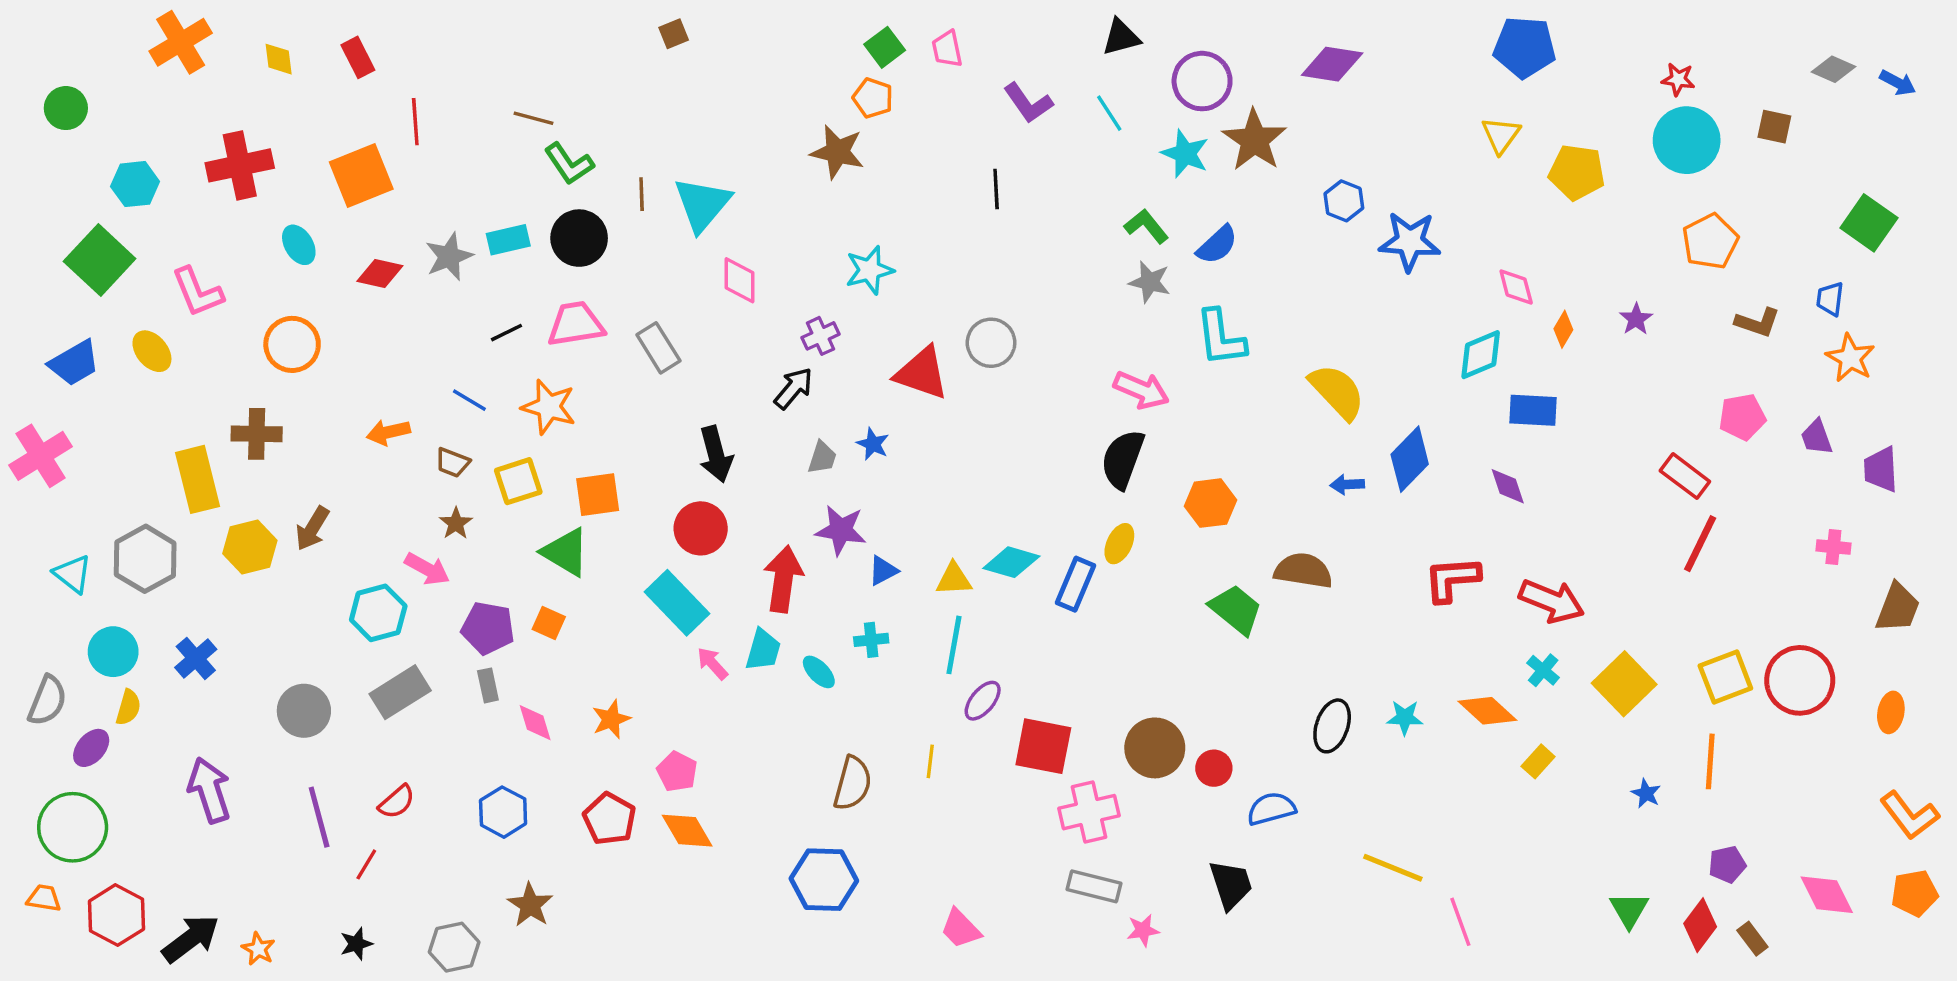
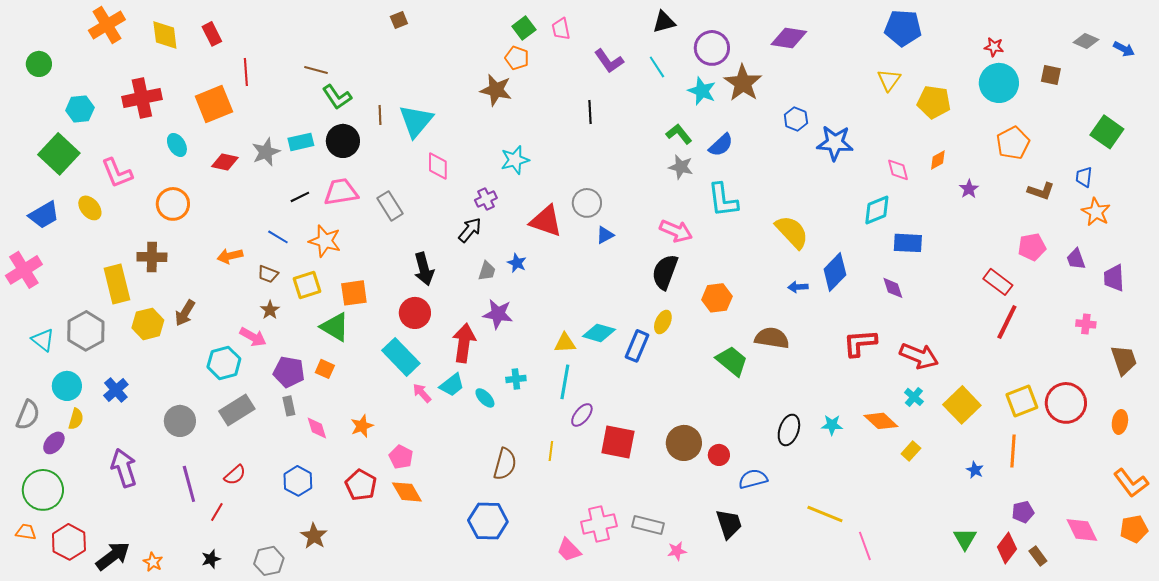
yellow diamond: (279, 59) -> (165, 35), size x1.5
orange diamond: (1563, 329) -> (938, 160), moved, turned 30
blue triangle: (883, 571) -> (605, 235), moved
brown trapezoid: (1898, 608) -> (1124, 360), turned -40
cyan trapezoid: (763, 650) -> (452, 385), turned 36
pink cross: (1089, 812) -> (599, 524), moved

